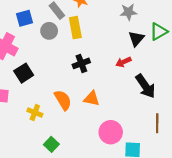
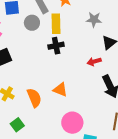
gray star: (129, 12) -> (94, 20), moved
black cross: (81, 63) -> (56, 46), moved
orange semicircle: (63, 100) -> (34, 98), moved

